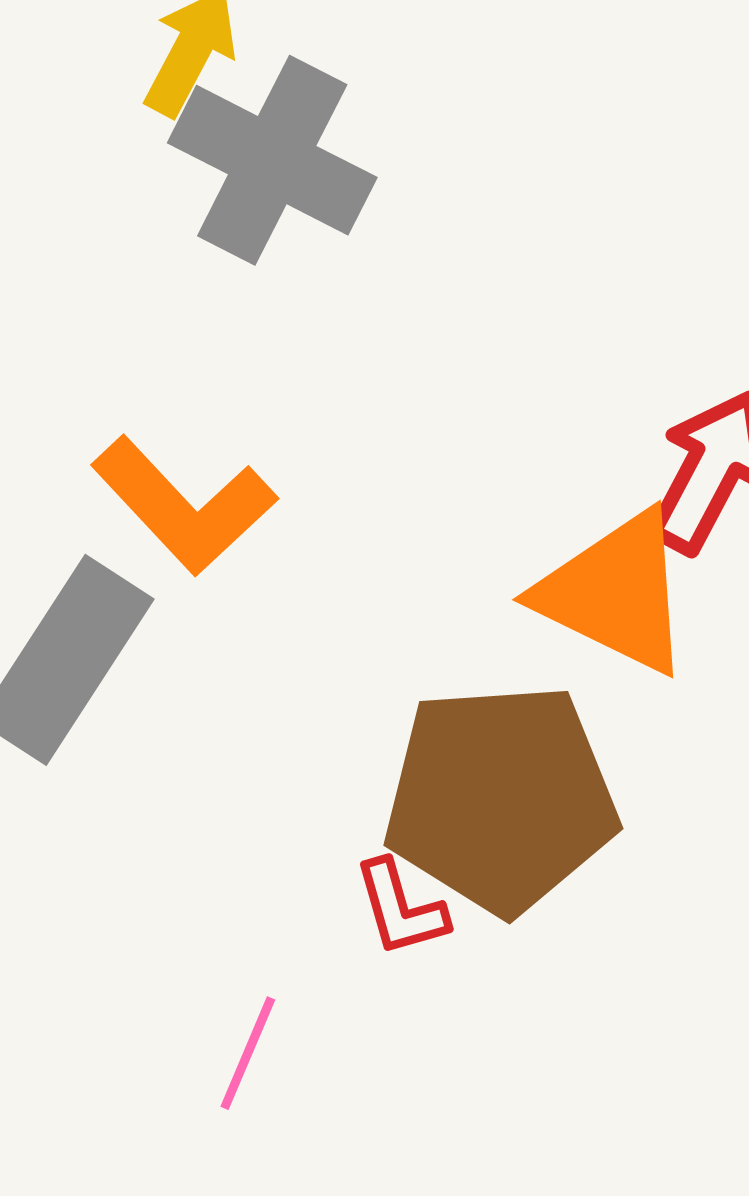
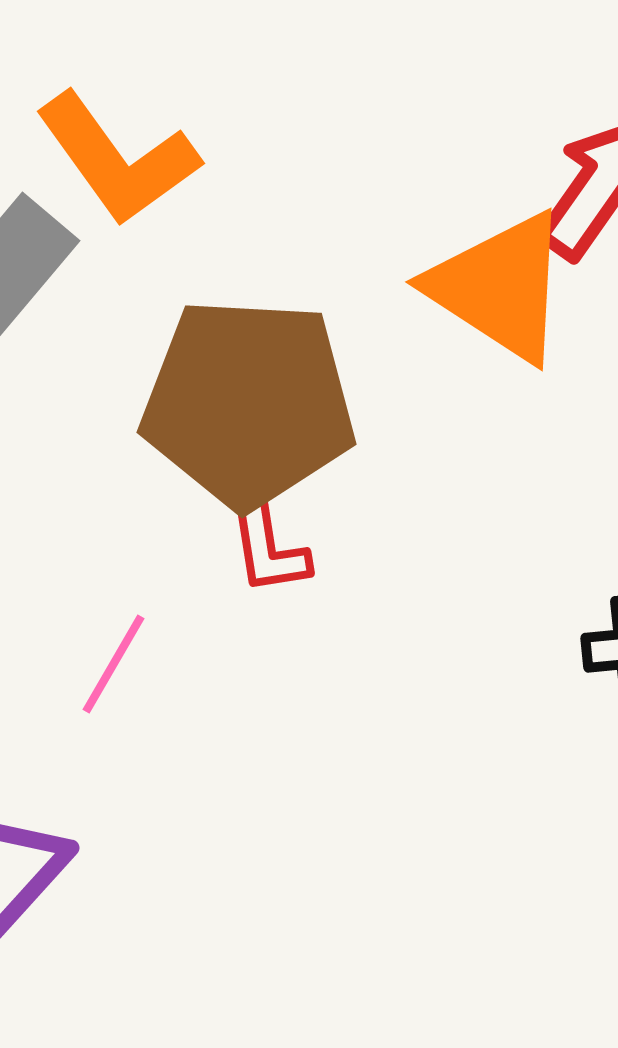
brown pentagon: (501, 798) -> (248, 403), moved

